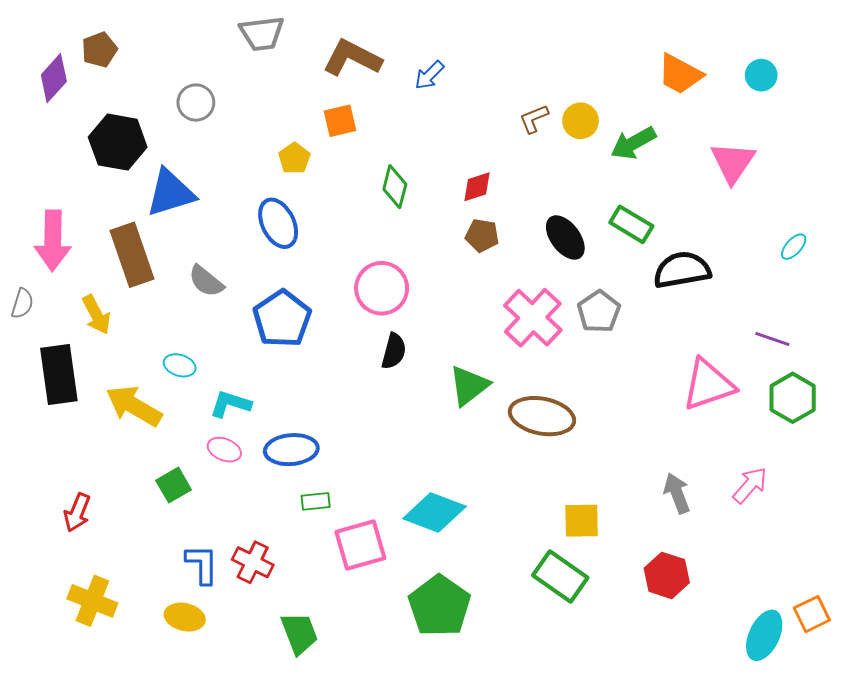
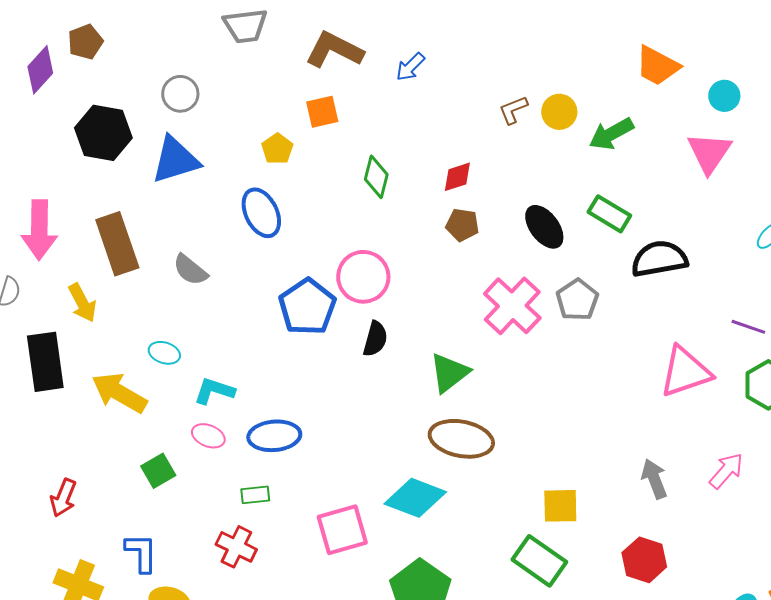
cyan circle: (761, 75) -> (724, 96), moved
blue triangle: (171, 193) -> (175, 160), moved
blue pentagon: (282, 319) -> (307, 307), moved
brown ellipse: (542, 416) -> (461, 439), moved
green rectangle: (316, 501) -> (255, 495), moved
blue L-shape: (202, 564) -> (141, 553), moved

